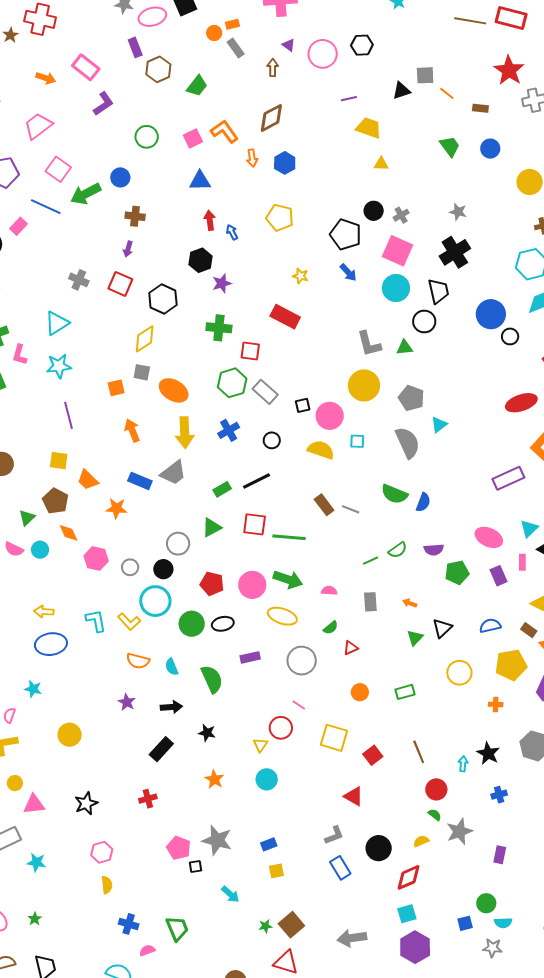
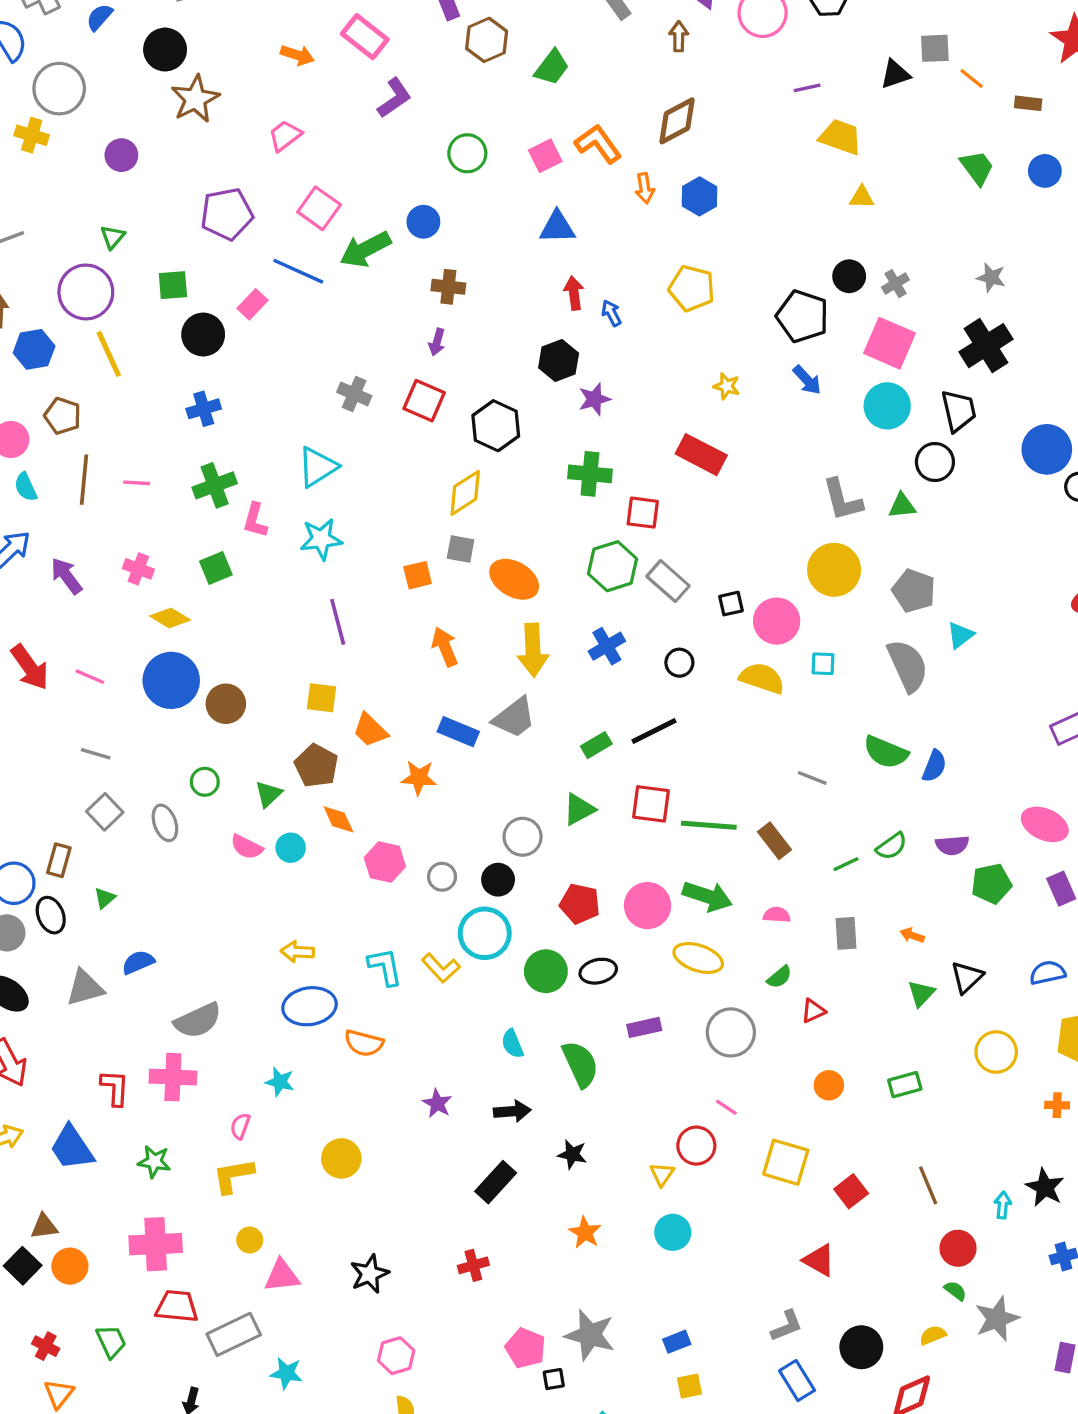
pink trapezoid: (38, 126) -> (285, 136), size x0.7
brown rectangle: (324, 505) -> (775, 841), moved
orange semicircle: (138, 661) -> (364, 1043), moved

